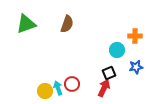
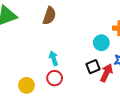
cyan arrow: (58, 88) -> (54, 58), moved
red arrow: (104, 88) -> (107, 73), moved

